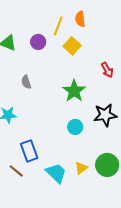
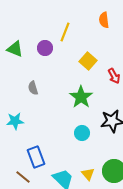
orange semicircle: (80, 19) -> (104, 20), moved
yellow square: (72, 46) -> (88, 61), moved
yellow triangle: (81, 168) -> (88, 174), turned -32

